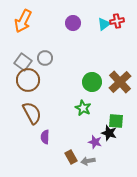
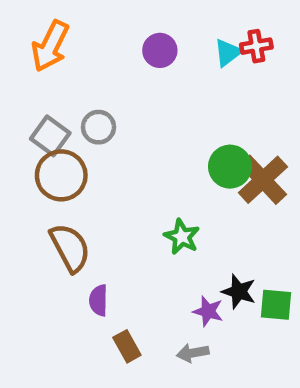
green circle: (92, 82) -> (230, 167), moved
green square: (116, 121) -> (276, 305), moved
brown rectangle: (71, 157) -> (127, 346), moved

